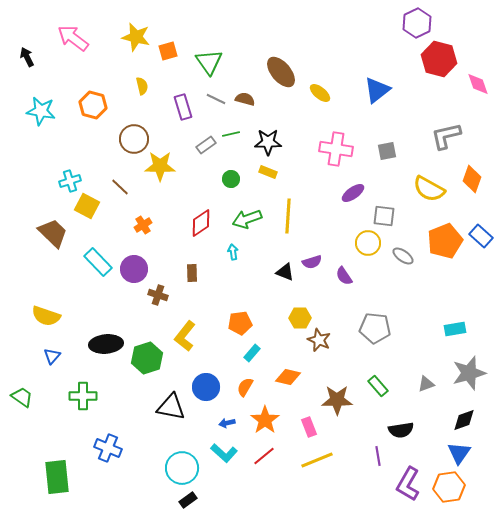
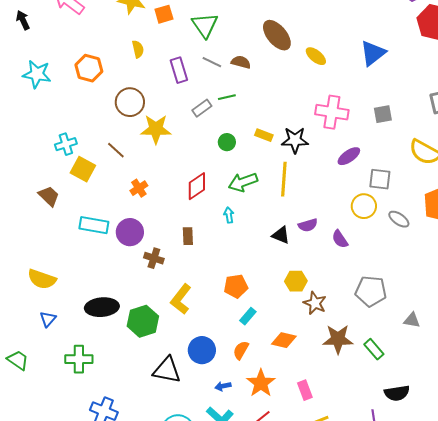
black star: (268, 142) -> (295, 140), moved
brown trapezoid: (53, 233) -> (49, 196), size x0.7
cyan rectangle: (98, 262) -> (94, 225), turned -36
gray triangle: (426, 384) -> (412, 320), moved, turned 30
brown star: (337, 400) -> (338, 339), moved

